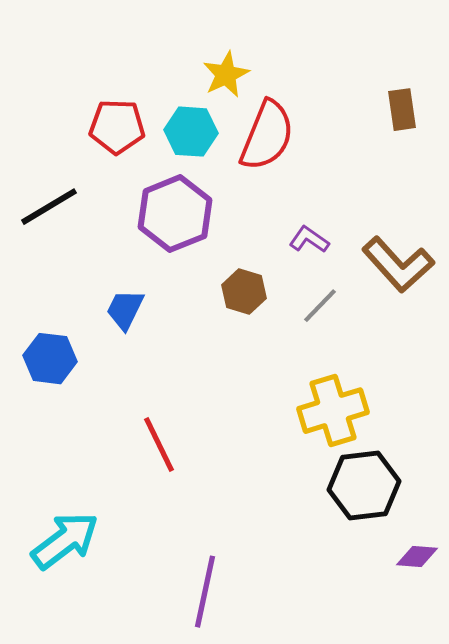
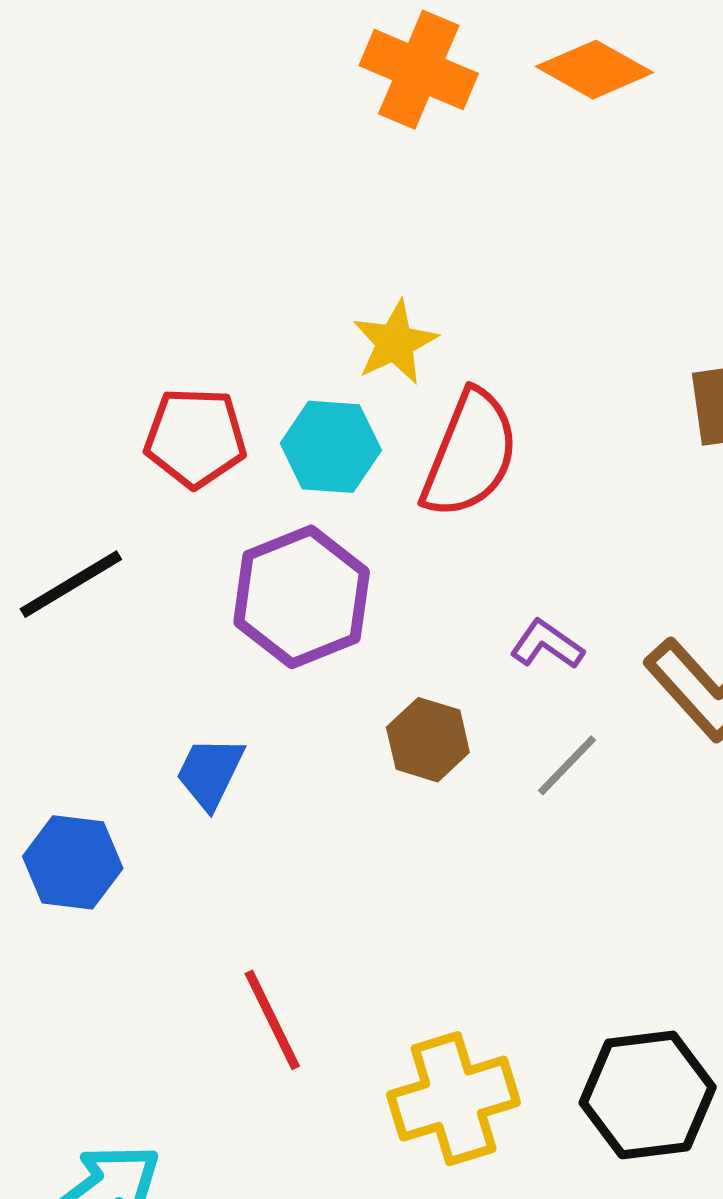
yellow cross: (333, 411) -> (454, 1099), moved

